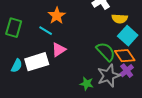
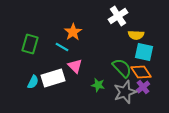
cyan square: (128, 36) -> (144, 52), turned -30
pink triangle: (59, 50) -> (75, 66), turned -42
green star: (87, 84) -> (98, 85), moved

